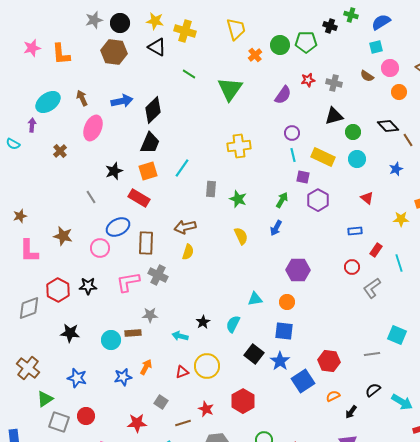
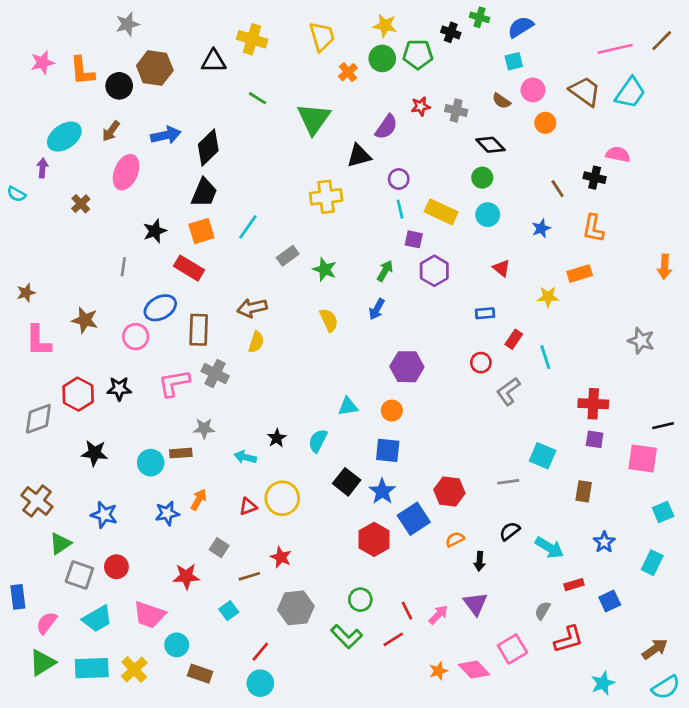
yellow star: (155, 21) -> (385, 26), moved
black circle: (120, 23) -> (119, 86), moved
black triangle: (157, 47) -> (214, 61), turned -30
brown arrow: (82, 98) -> (111, 131), turned -119
black triangle: (334, 116) -> (359, 156), moved
black diamond: (388, 126) -> (490, 145), moved
gray rectangle: (211, 189) -> (288, 256), turned 49
gray line: (91, 197) -> (123, 267), turned 40
red hexagon: (243, 401) -> (374, 539), moved
black arrow: (351, 412) -> (480, 561), turned -32

